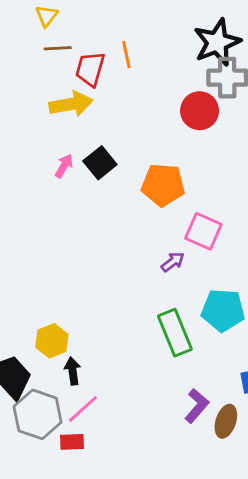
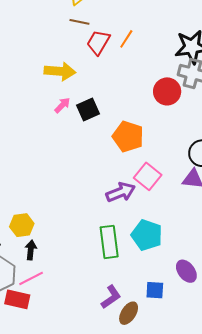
orange line: (126, 55) -> (126, 39), turned 30
yellow arrow: (71, 104) -> (60, 71), moved
purple arrow: (173, 262) -> (121, 192), size x1.6
red rectangle: (72, 442) -> (17, 299), size x1.4

